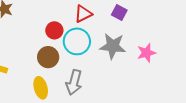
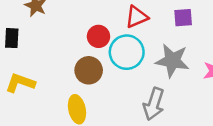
purple square: (119, 12) -> (183, 18), turned -35
gray arrow: (74, 82) -> (154, 104), moved

